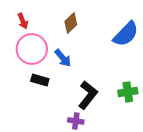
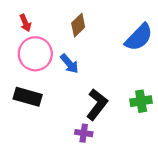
black rectangle: (40, 80) -> (28, 97), moved, size x1.4

